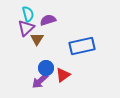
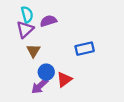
brown triangle: (37, 39) -> (33, 51), moved
blue rectangle: (82, 46) -> (85, 49), size x0.7

